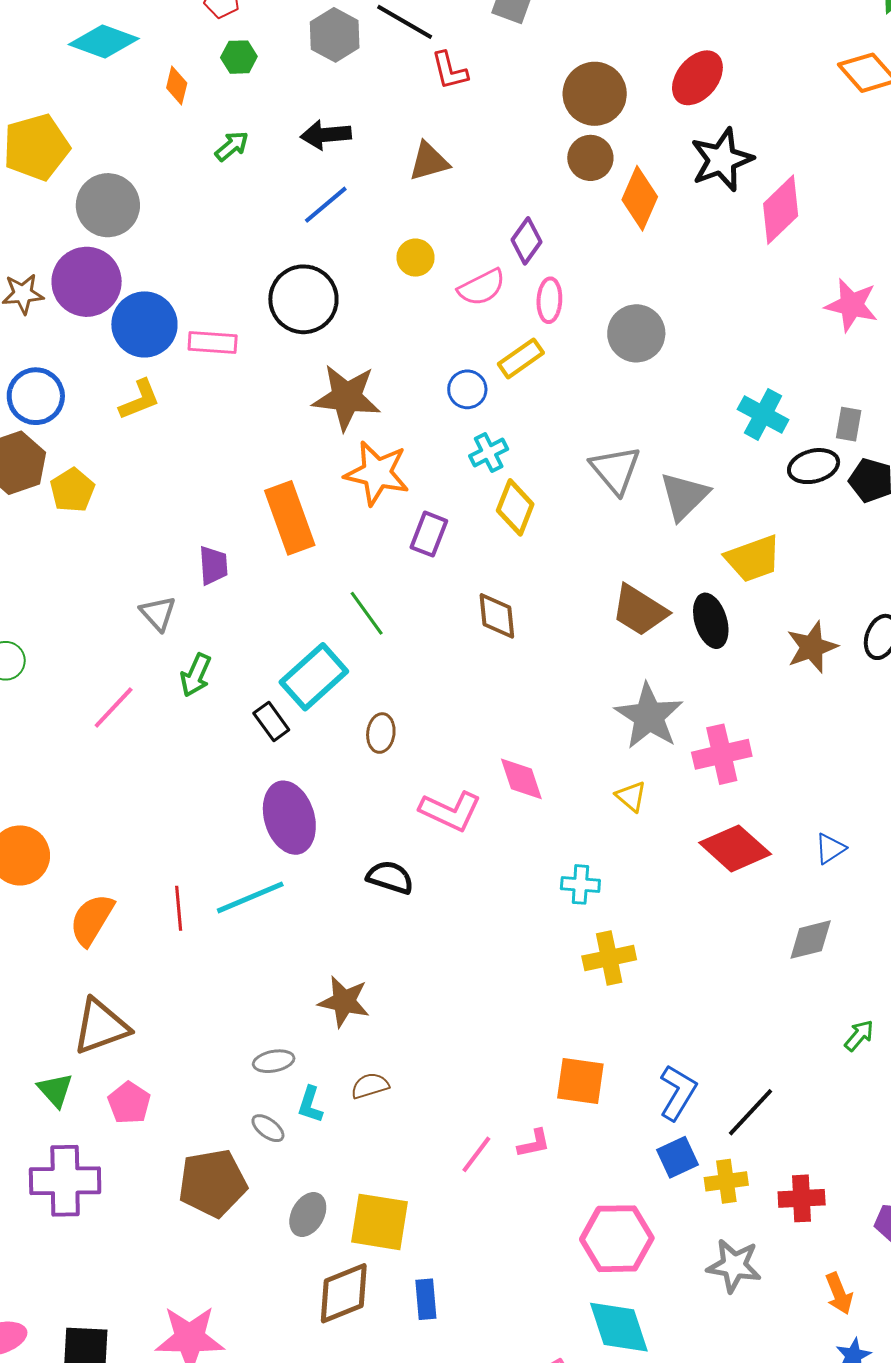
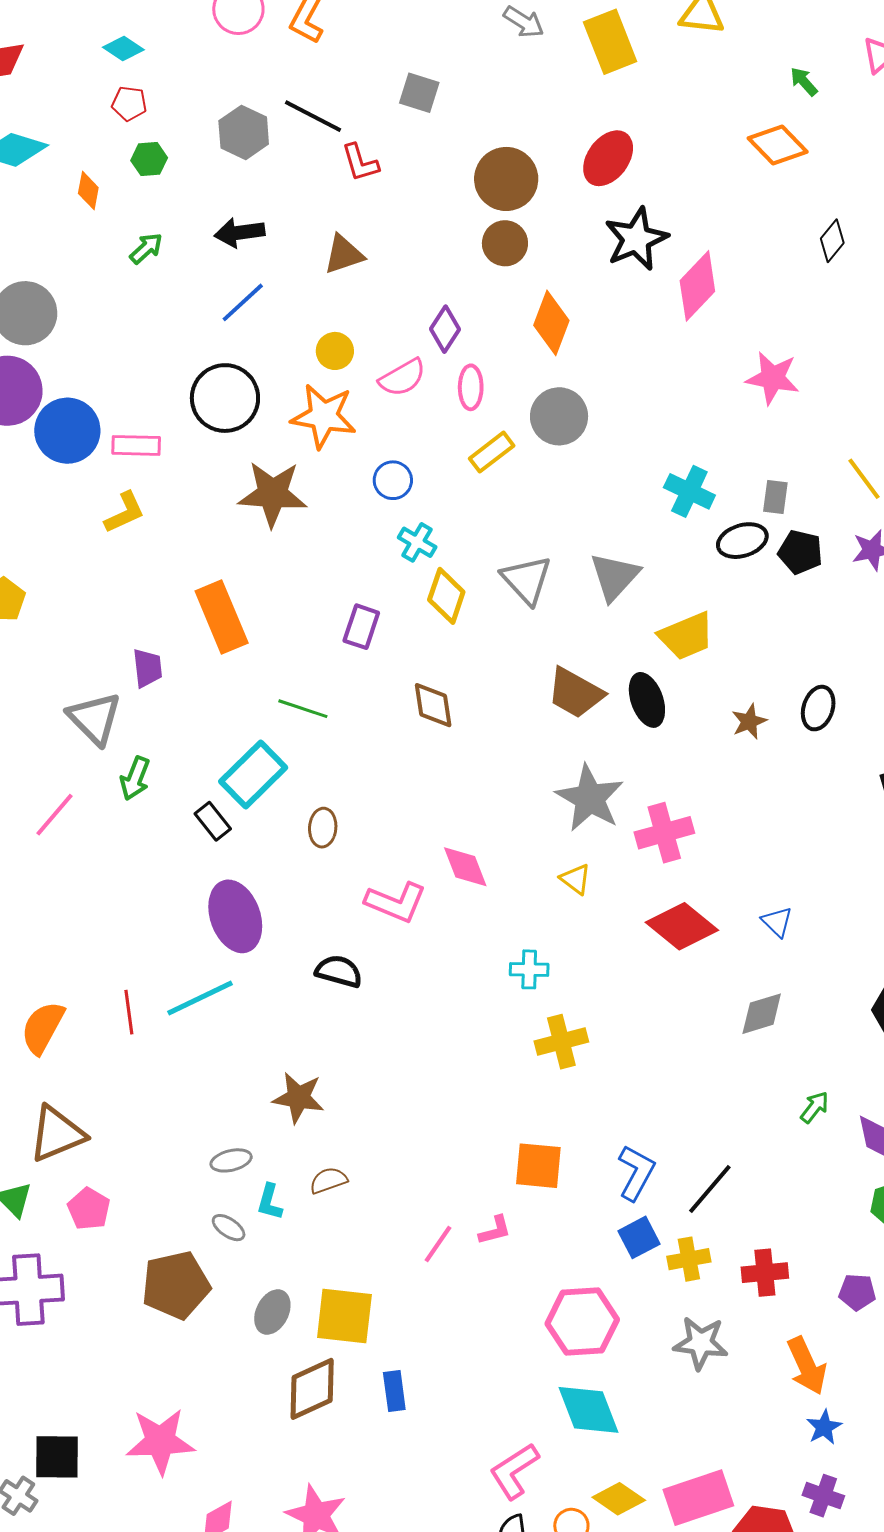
orange diamond: (640, 198) -> (551, 323), moved
yellow rectangle: (521, 358) -> (492, 452), moved
yellow L-shape: (140, 400) -> (125, 513), moved
cyan cross: (489, 453) -> (417, 542), turned -30
gray triangle: (615, 470) -> (527, 580), moved
orange star: (377, 473) -> (324, 416), moved
gray triangle: (158, 613) -> (94, 718), size x1.5
green line: (367, 613) -> (303, 709), turned -33
brown star: (812, 647) -> (749, 721), size x0.7
blue triangle: (830, 849) -> (777, 922), turned -40
orange arrow: (839, 1294) -> (807, 1366), size x1.4

